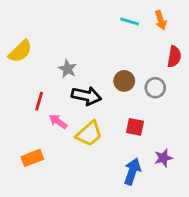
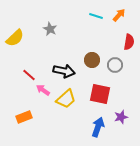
orange arrow: (161, 20) -> (119, 15), turned -120
gray star: (67, 69) -> (50, 29), moved
red line: (39, 101) -> (29, 75), turned -64
red square: (135, 127) -> (100, 94), size x1.5

